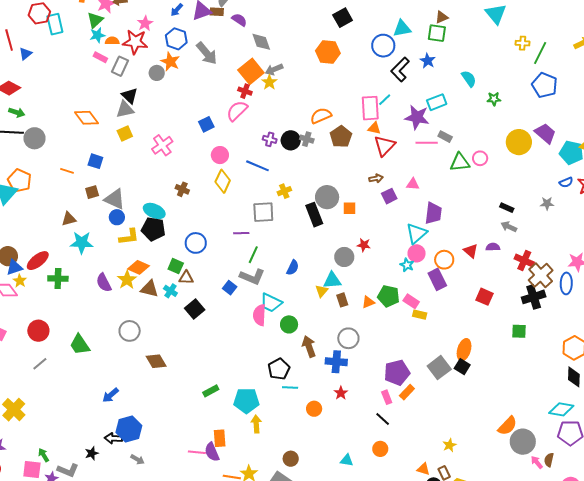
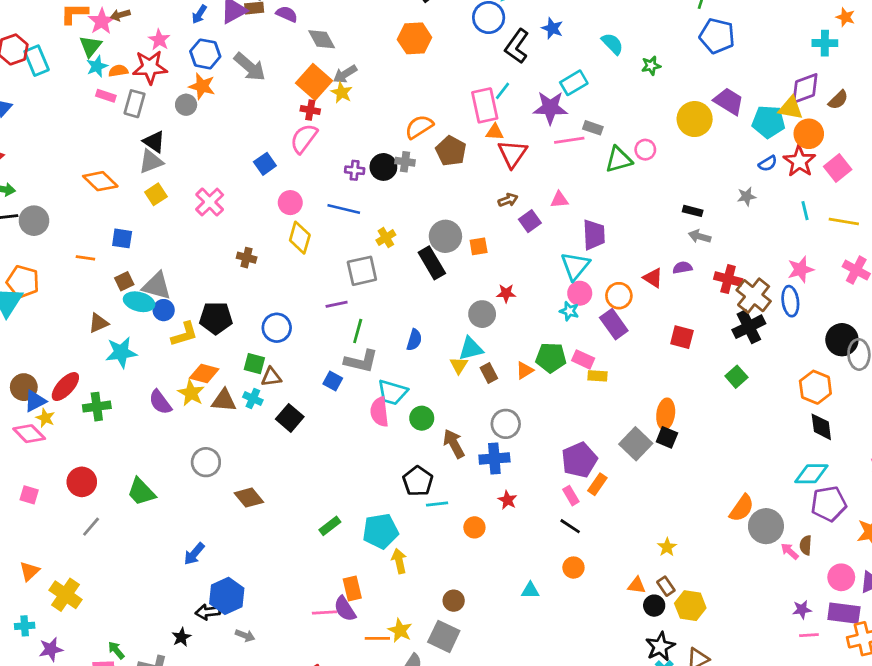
cyan ellipse: (154, 211) -> (139, 302), moved
green square: (519, 331) -> (736, 377), turned -35

